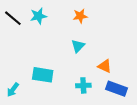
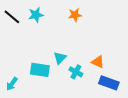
cyan triangle: (78, 46) -> (60, 58), moved
cyan cross: (83, 85) -> (76, 72), moved, turned 32

